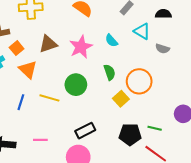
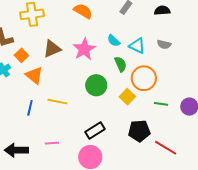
cyan triangle: (142, 31) -> (137, 46), moved
green semicircle: (110, 72) -> (121, 64), moved
green circle: (76, 85) -> (96, 85), moved
green line: (155, 128) -> (161, 104), moved

